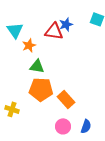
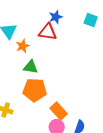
blue star: (66, 24) -> (56, 17), moved
orange rectangle: (66, 99) -> (59, 111), moved

